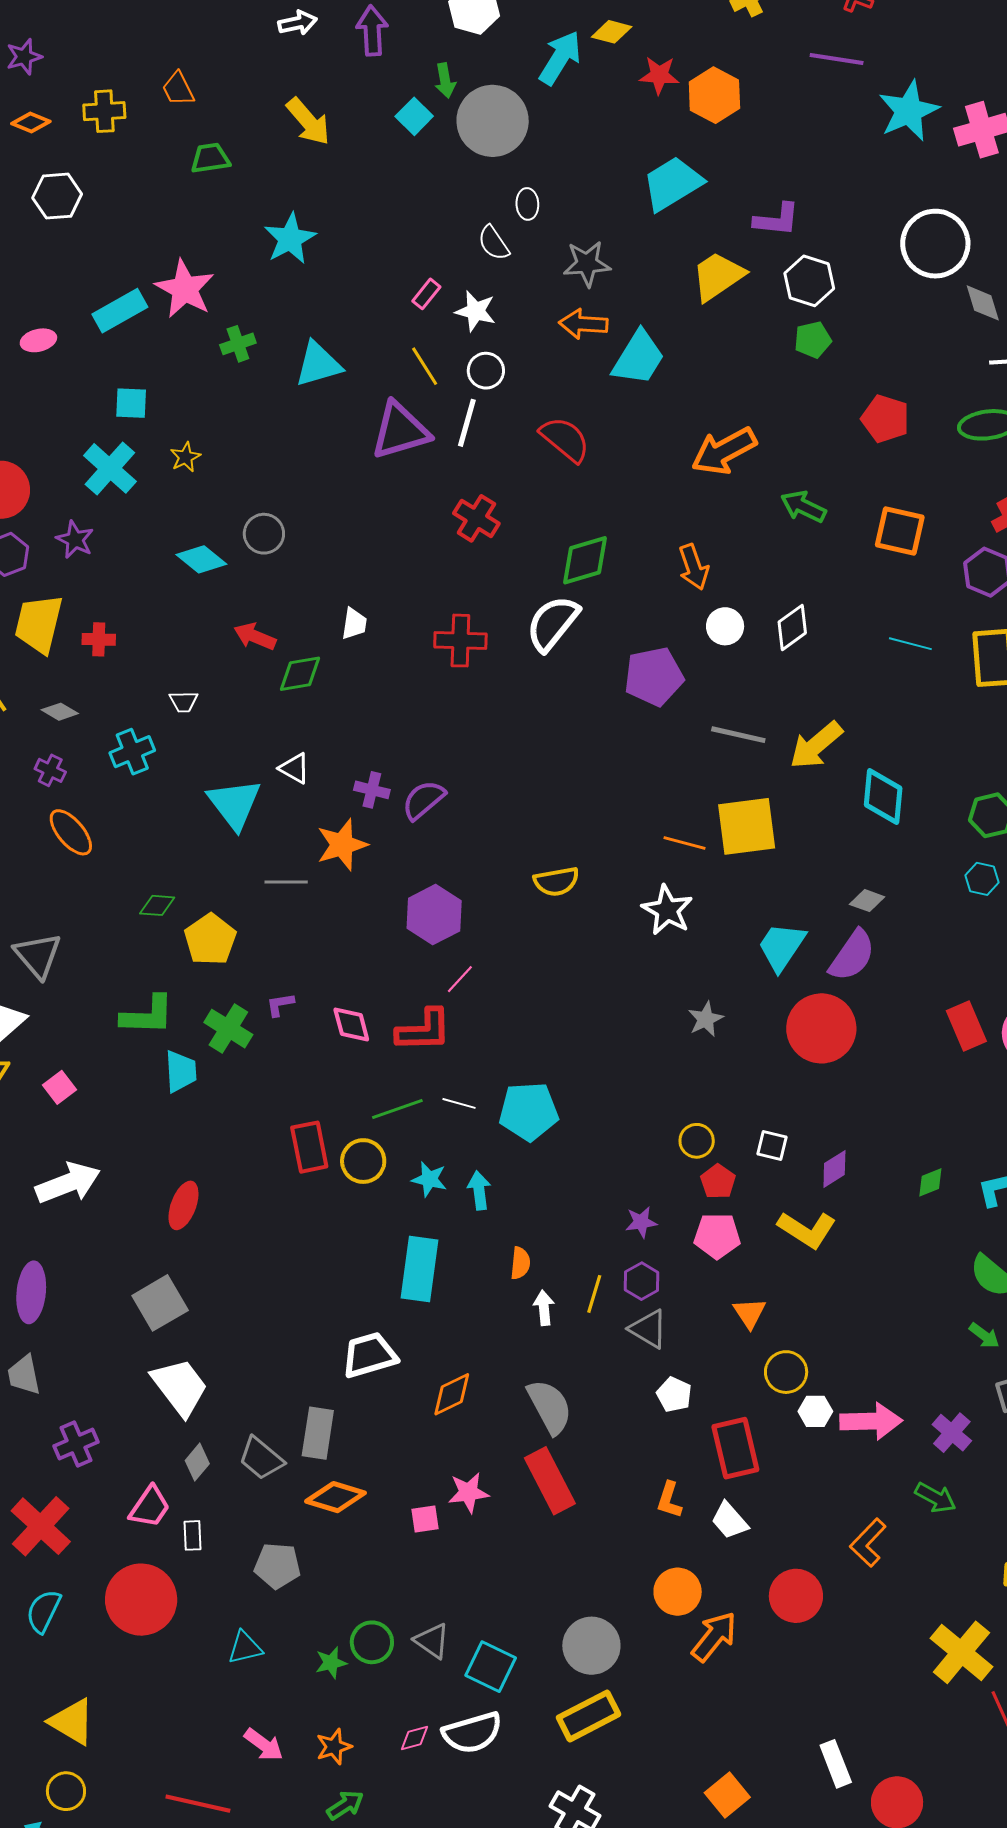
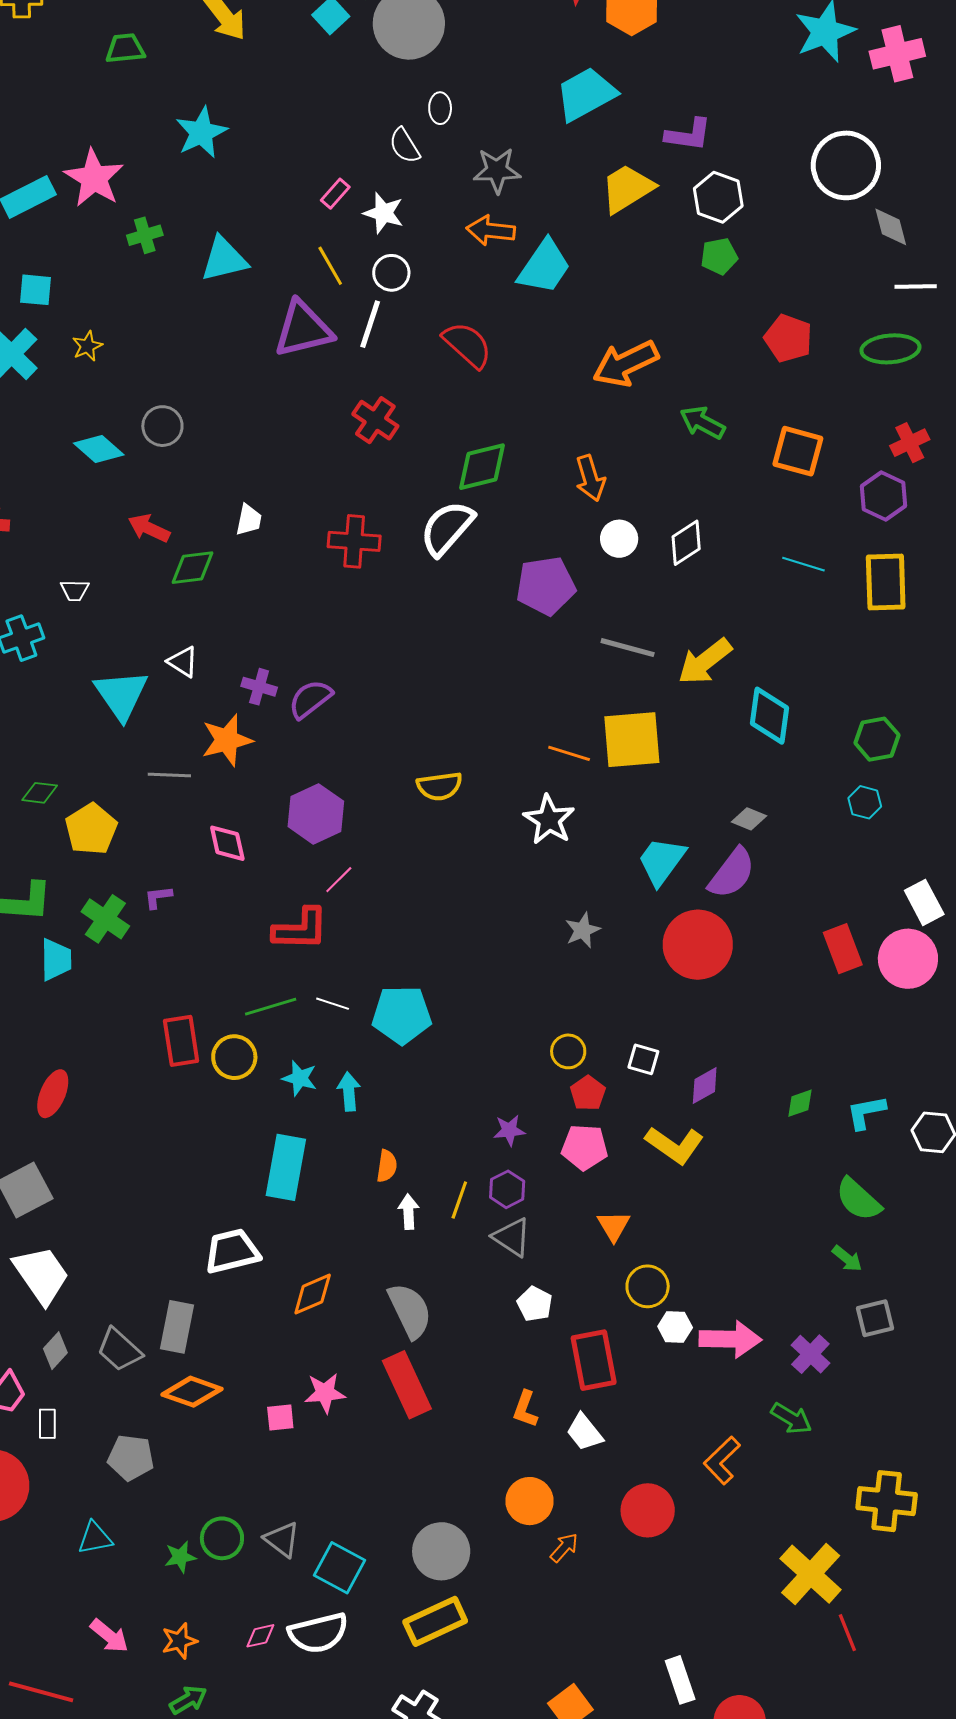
pink diamond: (351, 1024) -> (227, 843), moved
orange arrow: (714, 1637) -> (564, 1548), size x0.6

